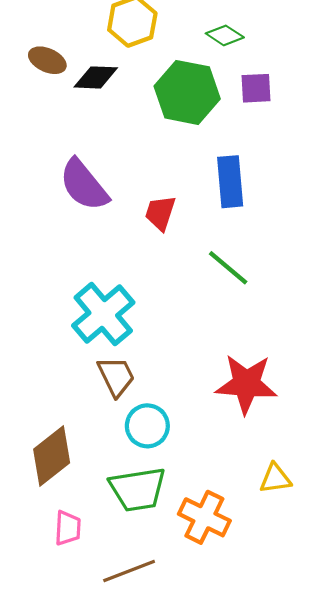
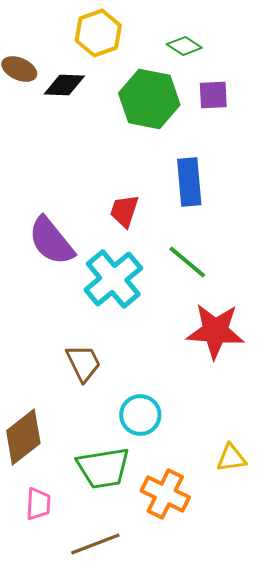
purple semicircle: (84, 185) -> (51, 241), moved
cyan cross: (103, 314) -> (113, 279), moved
red star: (246, 384) -> (215, 331), moved
cyan circle: (147, 426) -> (140, 415), moved

